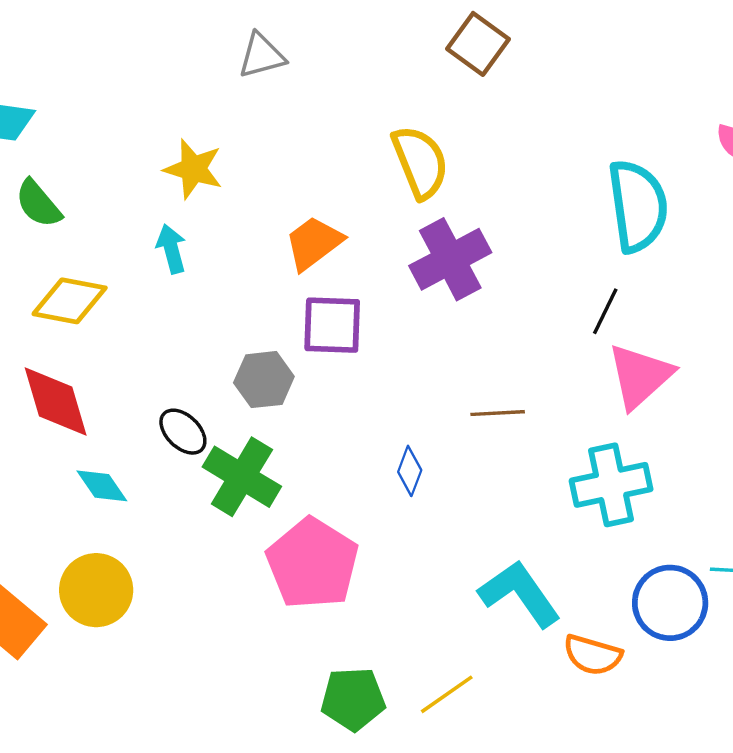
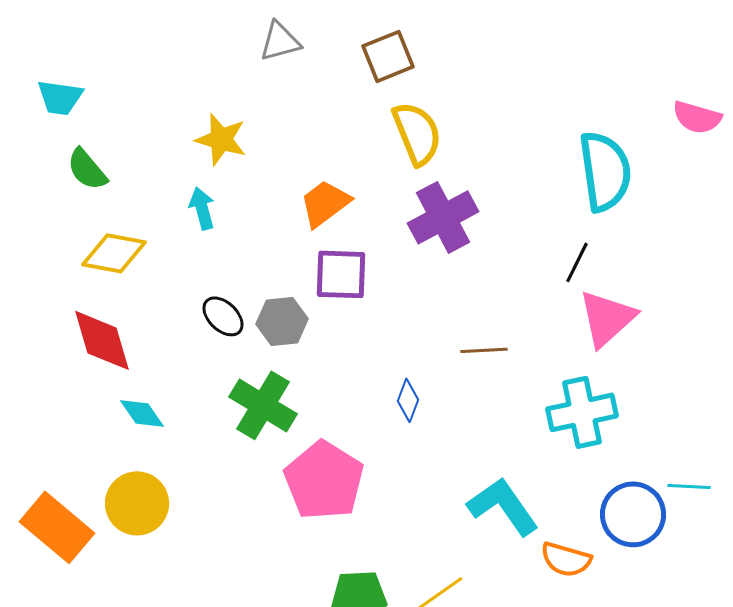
brown square: (478, 44) -> (388, 56), moved, turned 32
black ellipse: (183, 432) -> (223, 316), moved

